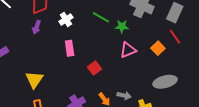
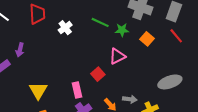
purple arrow: (37, 27) -> (20, 50), moved
pink rectangle: (70, 48) -> (77, 90), moved
orange square: (158, 48) -> (147, 39), moved
pink triangle: (128, 50) -> (117, 56), moved

